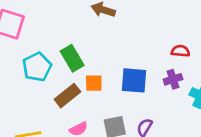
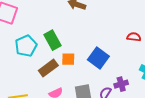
purple cross: (173, 79) -> (121, 84), moved
blue square: (134, 80) -> (98, 58), turned 30

